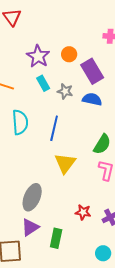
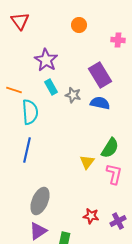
orange circle: (69, 54) -> (79, 25), moved
cyan semicircle: (20, 122) -> (30, 112), moved
blue line: (54, 128) -> (27, 150), moved
yellow triangle: (65, 163) -> (87, 162), moved, size x0.7

